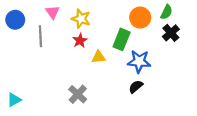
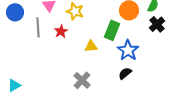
red star: (80, 41) -> (61, 31), moved
blue star: (139, 61) -> (128, 50), turned 30
gray cross: (78, 94) -> (82, 80), moved

